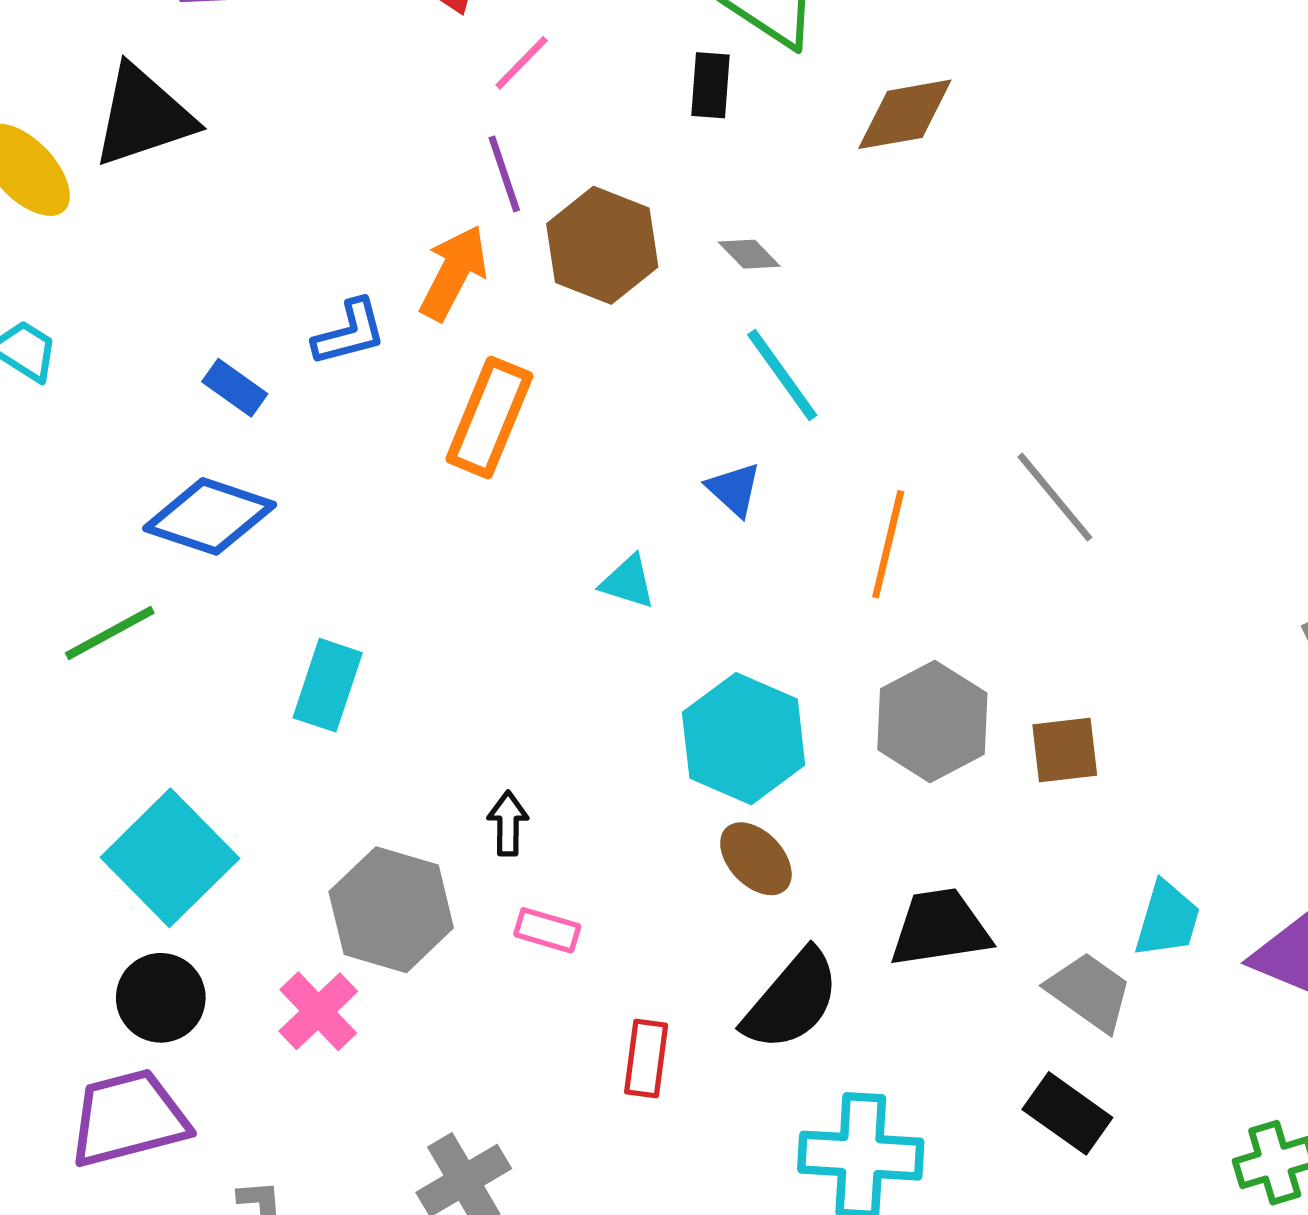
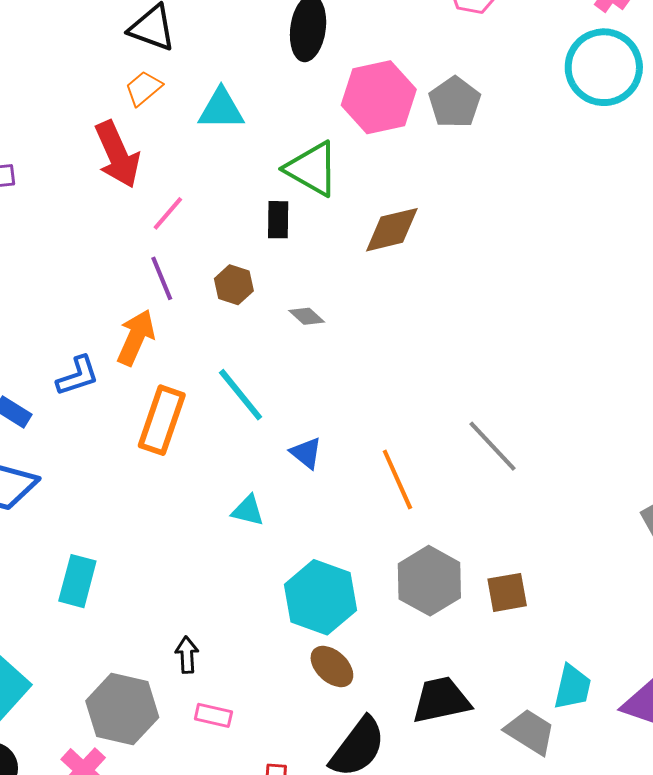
brown hexagon: (602, 245) -> (234, 285), moved, size x0.6
cyan line: (782, 375) -> (241, 395), moved
orange line: (888, 544) -> (397, 479), turned -34

